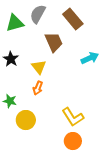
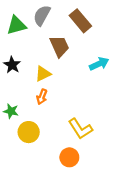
yellow triangle: (39, 67) -> (43, 74), turned 42
orange circle: (73, 141) -> (69, 157), moved

